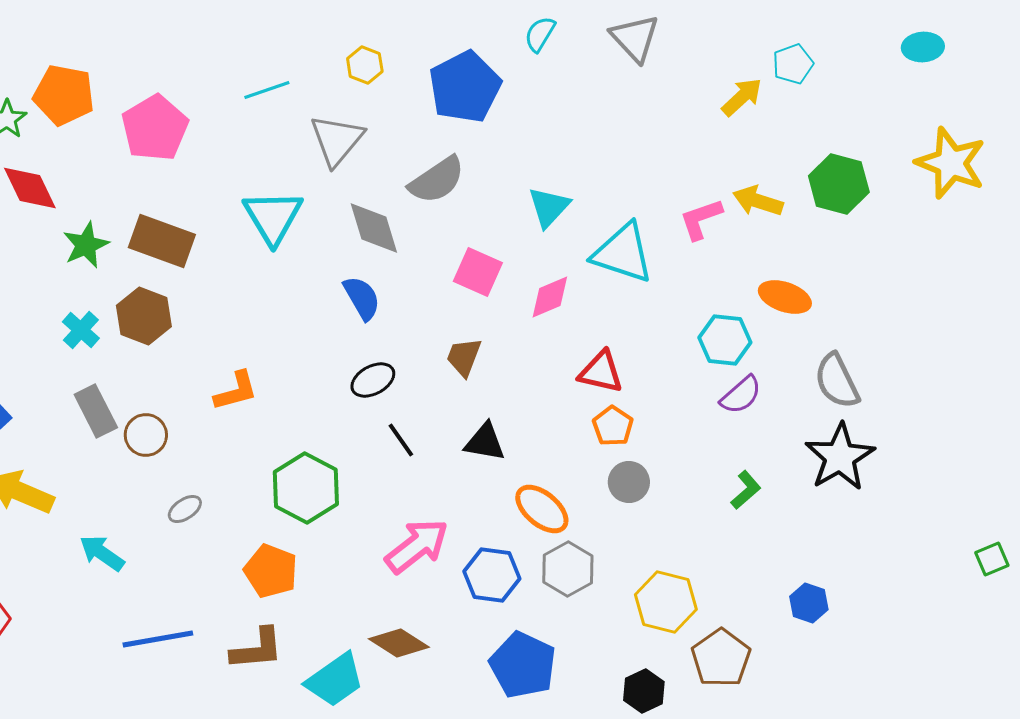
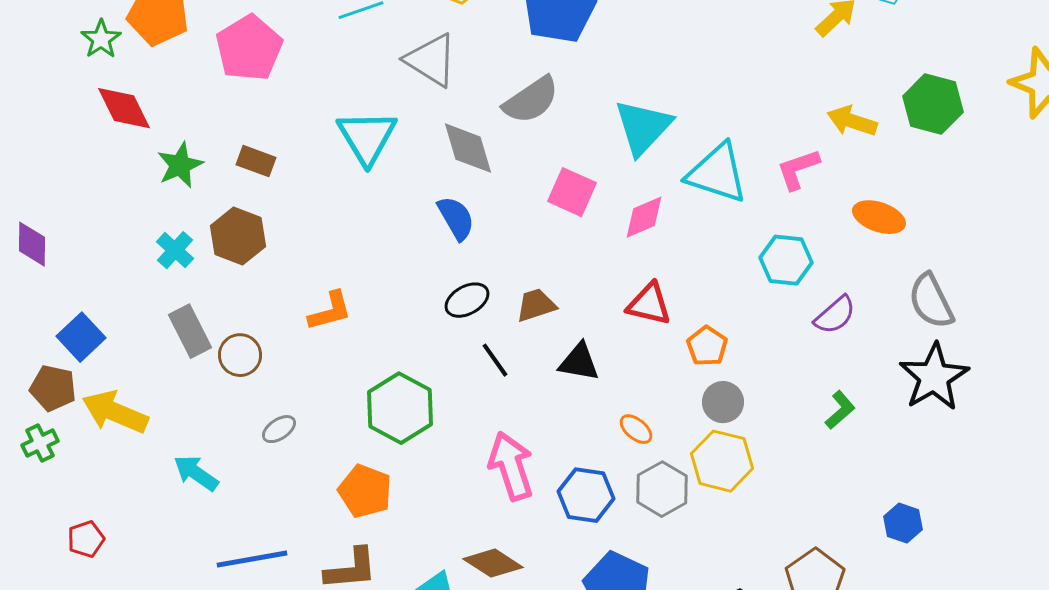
gray triangle: (337, 140) -> (431, 60), turned -38
cyan triangle: (549, 207) -> (643, 127), size x1.4
pink L-shape: (701, 219) -> (798, 169), moved
brown rectangle: (162, 241) -> (256, 161), size x0.6
cyan hexagon: (725, 340) -> (786, 260), moved
brown trapezoid: (464, 357) -> (536, 305), moved, turned 51
red triangle: (601, 372) -> (649, 304), moved
orange ellipse: (542, 509) -> (636, 429), size x0.6
pink arrow: (417, 546) -> (511, 466), turned -70
yellow hexagon: (666, 602) -> (722, 461), moved

